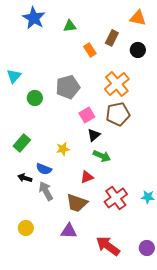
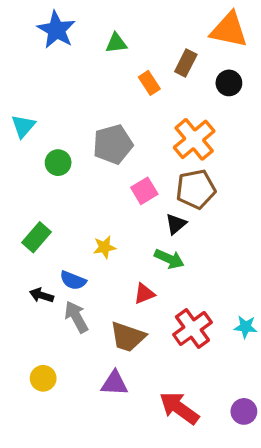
orange triangle: (138, 18) -> (229, 30), size x1.4
black triangle: (94, 135) -> (176, 224), moved

